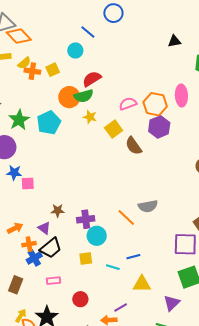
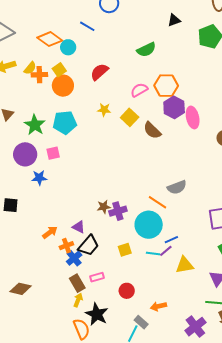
orange diamond: (19, 36) -> (50, 39), moved
cyan circle: (75, 50) -> (68, 47), moved
green semicircle: (84, 96) -> (146, 50), moved
pink ellipse: (181, 96) -> (193, 117), moved
orange circle: (69, 97) -> (63, 86), moved
cyan pentagon: (49, 123) -> (65, 123), turned 30
pink square: (28, 183) -> (53, 153), moved
brown star: (58, 211) -> (104, 207), moved
cyan circle: (97, 236) -> (149, 225), moved, size x1.4
brown rectangle: (16, 285) -> (77, 283), moved, turned -42
purple line: (121, 307) -> (166, 251), moved
yellow arrow: (21, 316) -> (78, 300), moved

